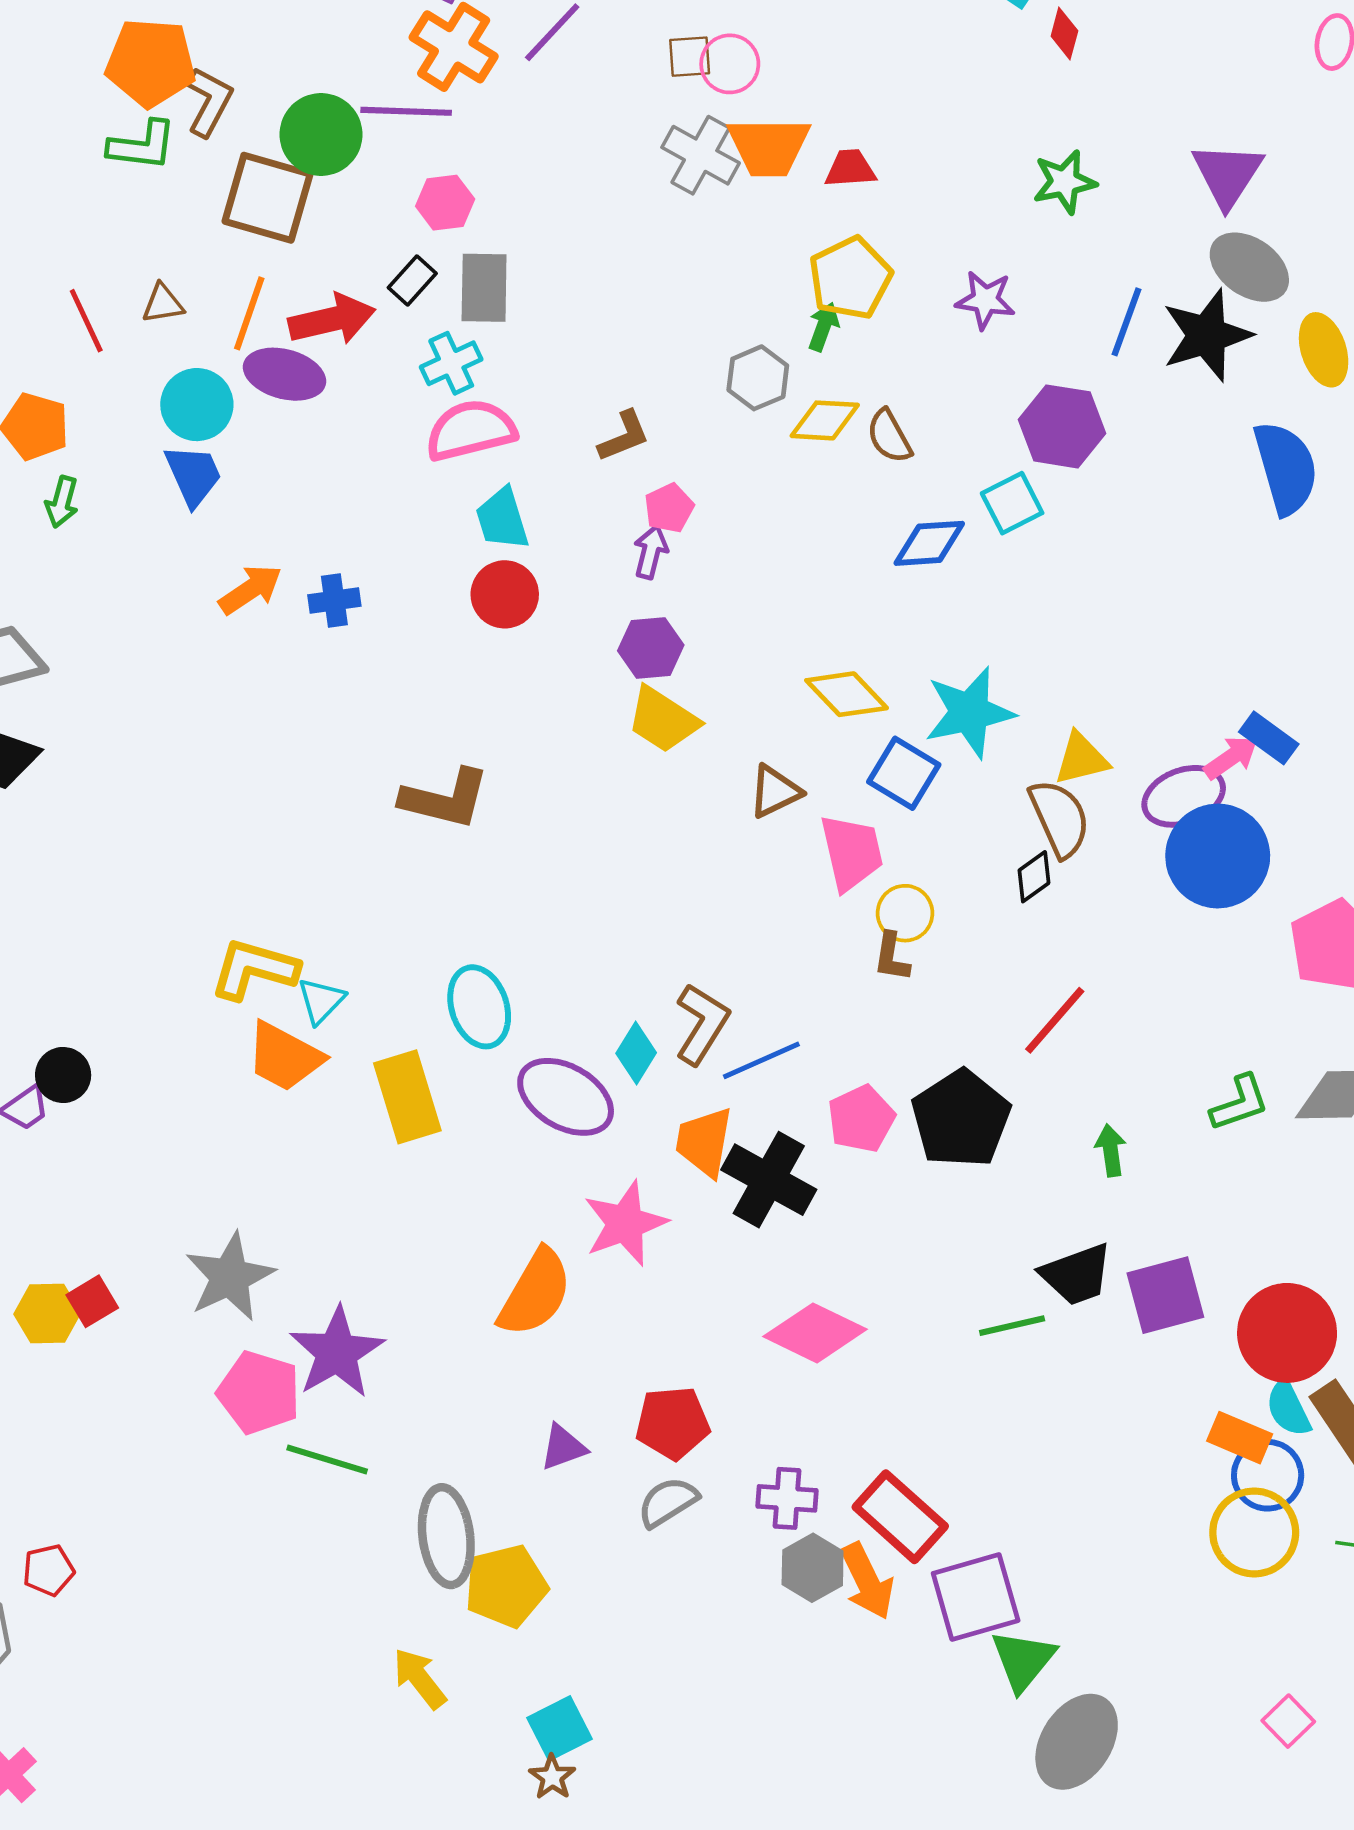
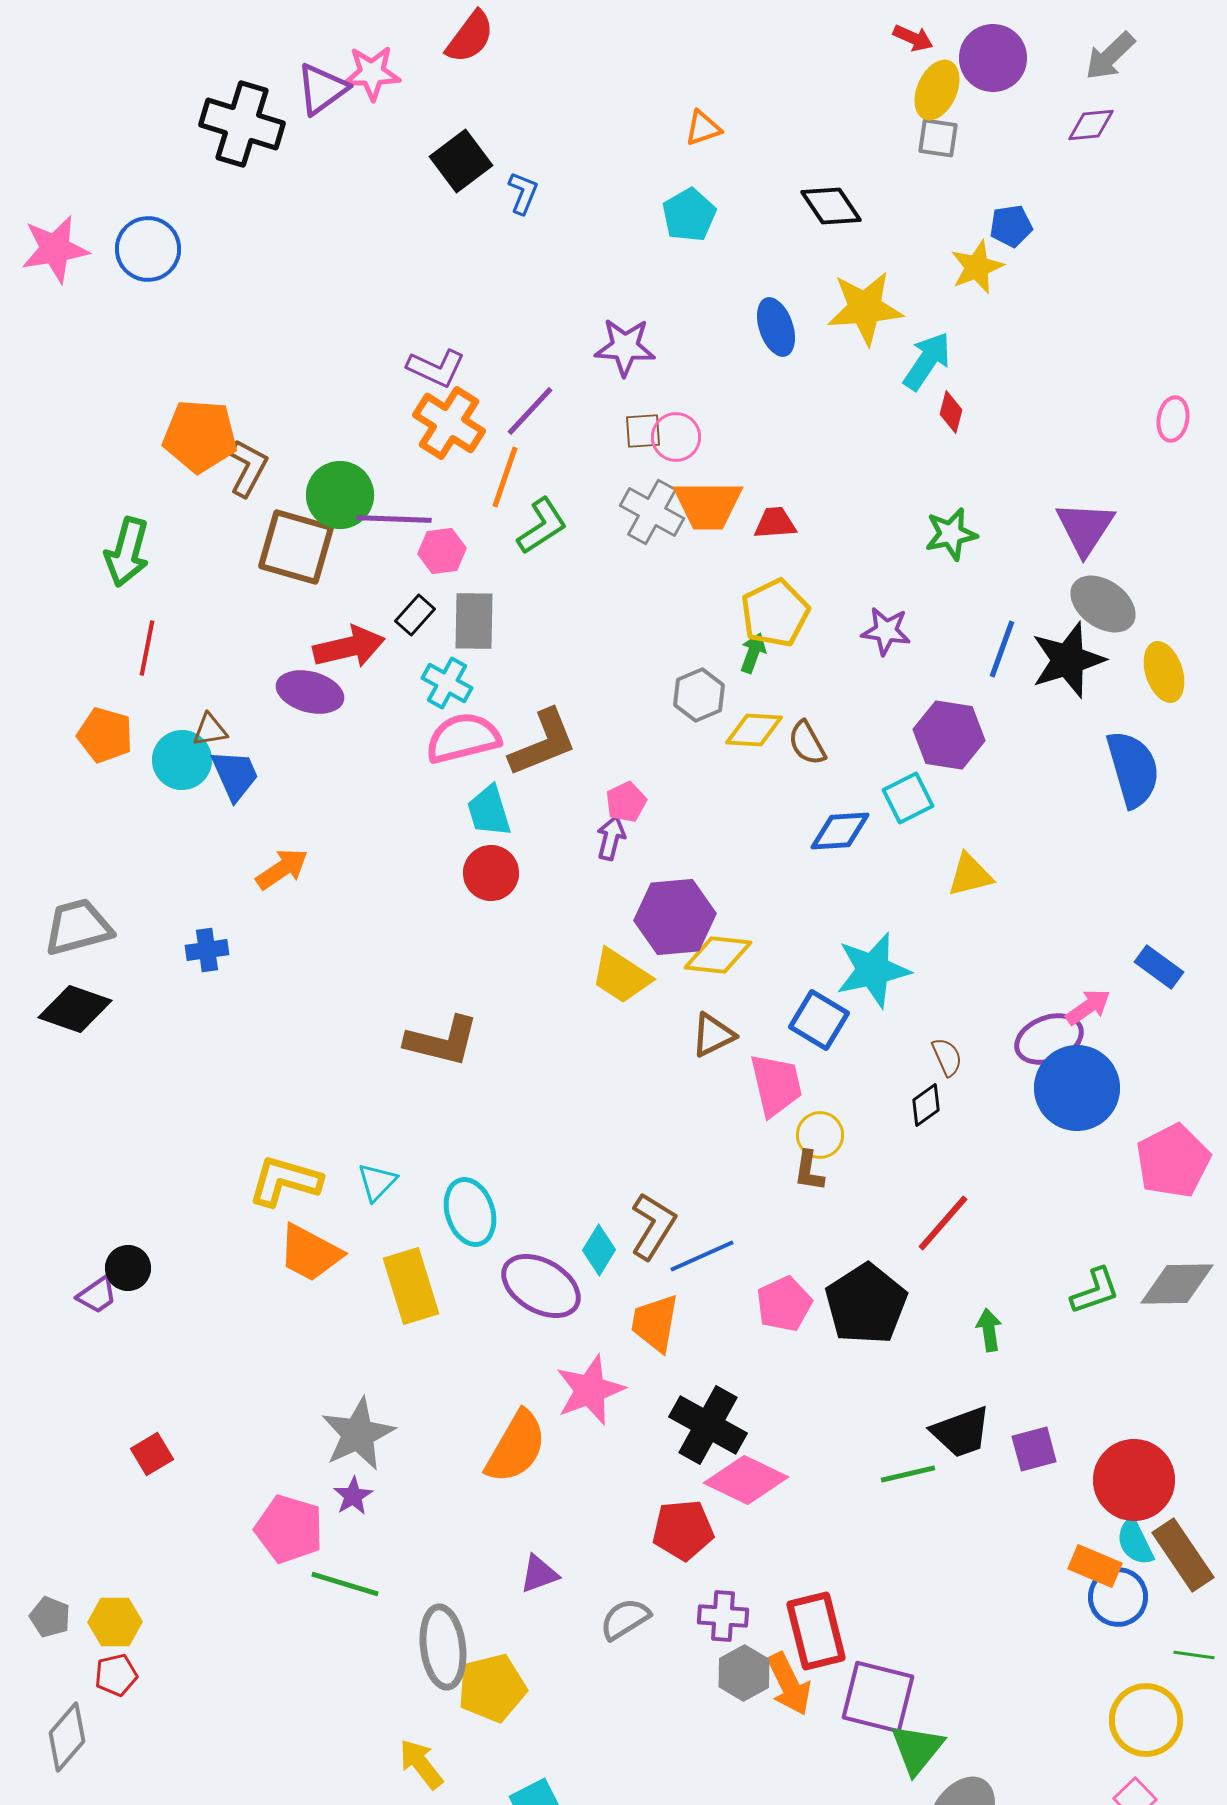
purple line: (406, 111) -> (394, 519), moved
green L-shape: (142, 145) -> (542, 526), moved, turned -40
brown triangle: (163, 304) -> (210, 730), moved
orange line: (249, 313) -> (505, 477), moved
red line: (86, 321) -> (147, 648), turned 36
cyan cross: (451, 363) -> (447, 683), turned -36
cyan circle: (197, 405) -> (182, 760), moved
brown L-shape: (624, 436) -> (543, 743), moved, size x1.6
green arrow: (62, 502) -> (127, 552), moved, size x1.6
blue cross: (334, 600) -> (207, 950), moved
purple hexagon: (651, 648) -> (675, 917), moved, size x1.5
yellow diamond: (847, 694) -> (718, 955), moved, turned -40
blue rectangle: (1269, 738) -> (1159, 967), moved
yellow triangle: (1081, 759) -> (970, 875), moved
brown semicircle: (1060, 818) -> (947, 1057), size x0.6
cyan triangle: (321, 1001) -> (377, 1182), moved
black cross: (769, 1180) -> (708, 1425), moved
gray star: (230, 1277) -> (358, 1434), moved
purple square: (1165, 1295) -> (1034, 1449), size x0.7
yellow hexagon: (47, 1313) -> (115, 1622), moved
purple star: (337, 1352) -> (353, 1496), size x0.5
red pentagon: (673, 1423) -> (683, 1530), moved
red rectangle: (900, 1517) -> (816, 1631), turned 34
yellow circle: (1254, 1532) -> (1146, 1720), moved
purple square: (976, 1597) -> (878, 1697), turned 30

